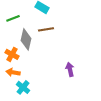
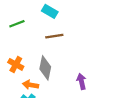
gray diamond: (26, 39) -> (45, 68), moved
orange arrow: (13, 72) -> (31, 85), moved

